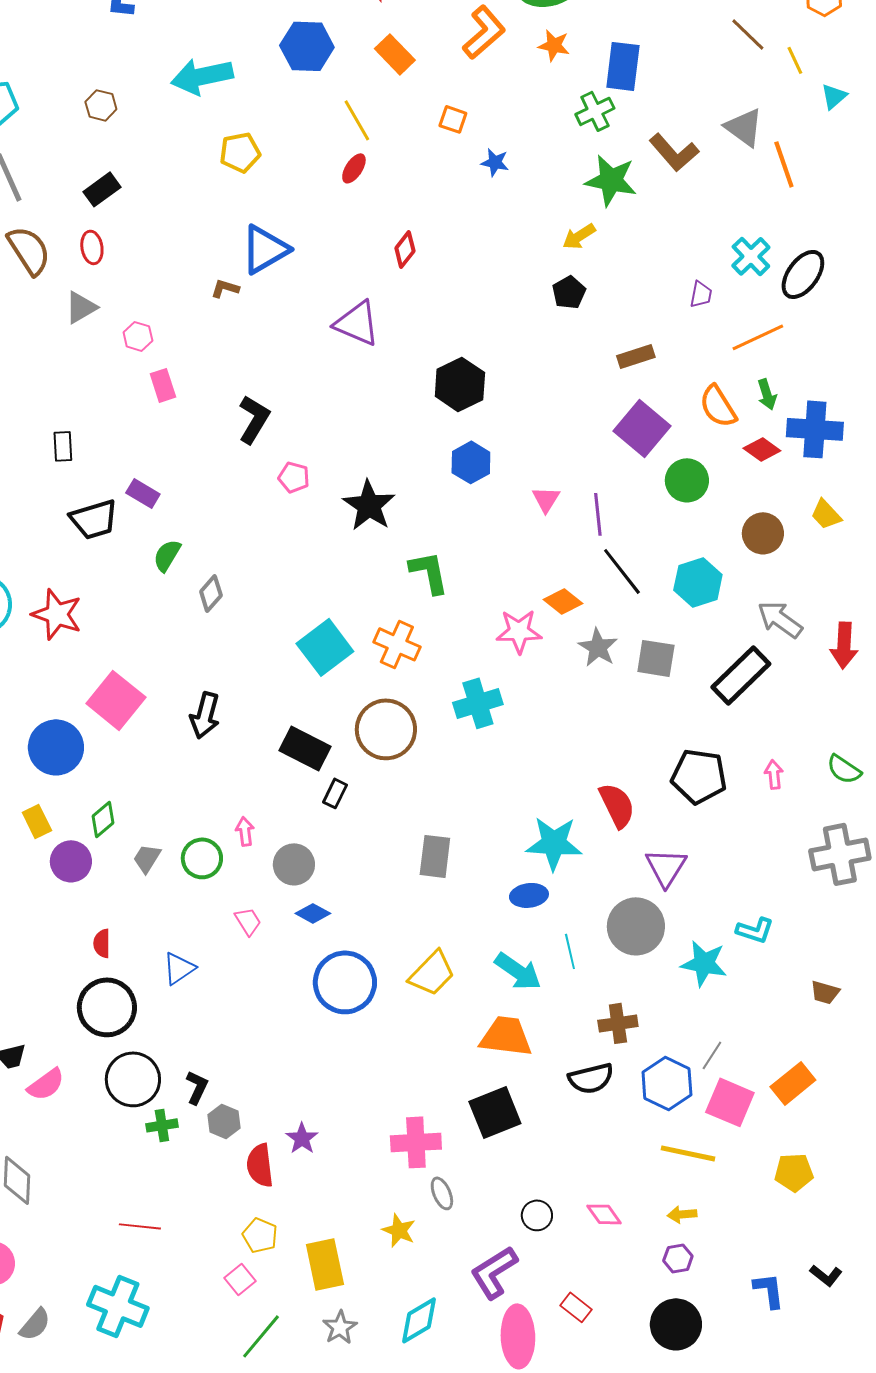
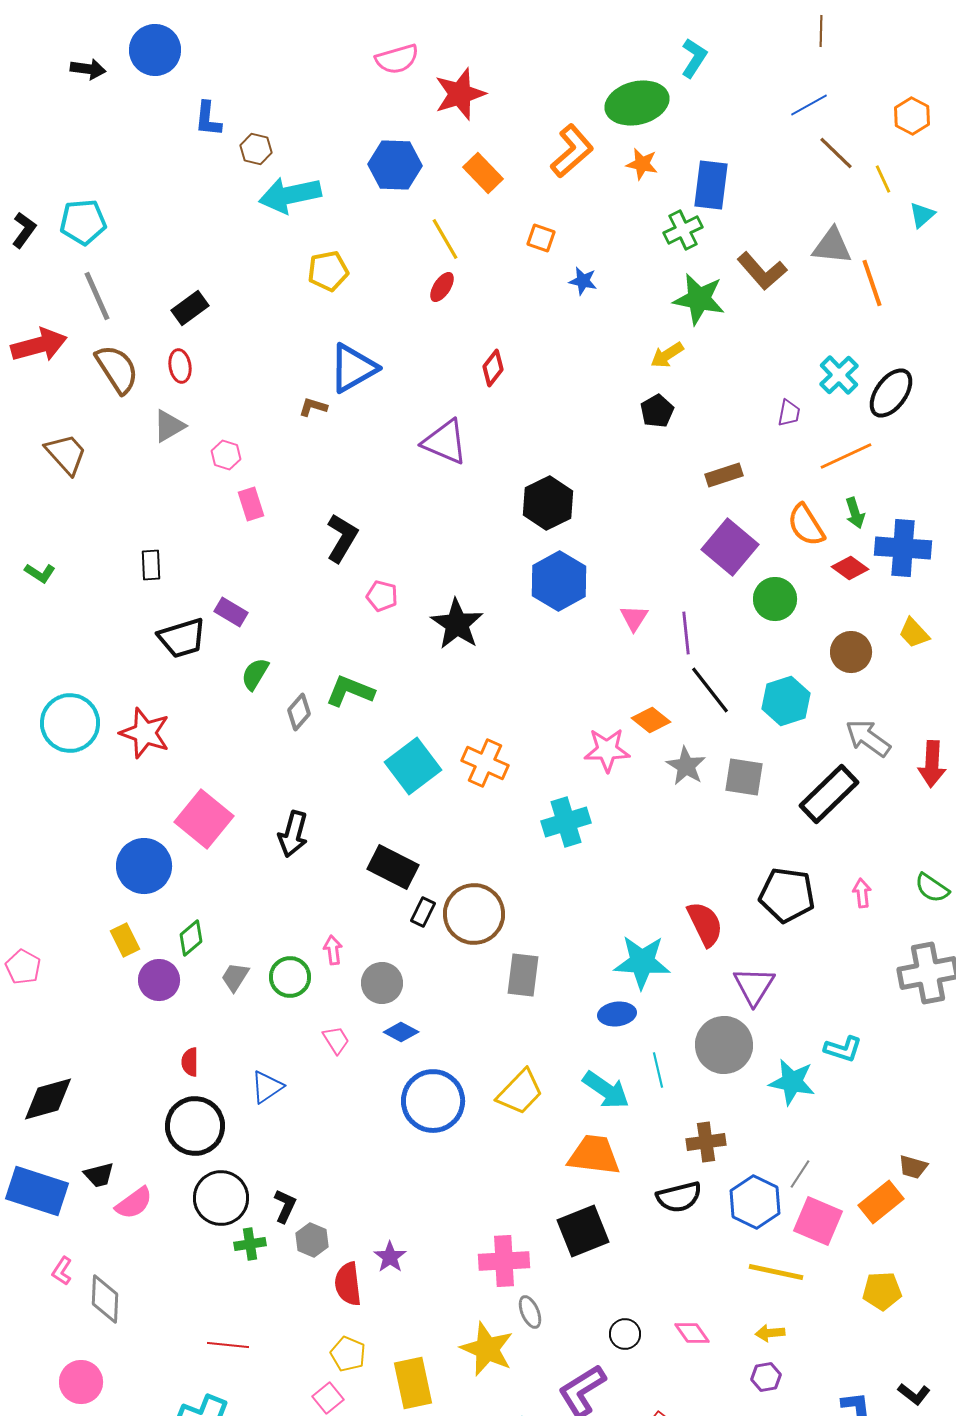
brown hexagon: (101, 105) -> (256, 149), moved
gray triangle: (744, 127) -> (832, 246), turned -30
blue hexagon: (471, 462) -> (559, 581), size x1.4
green L-shape: (429, 572) -> (350, 691), moved, turned -57
brown circle: (386, 729) -> (474, 914), moved
brown trapezoid: (825, 992) -> (913, 1167), moved
yellow star: (399, 1230) -> (487, 1349), size x1.6

